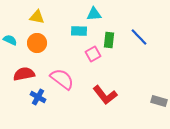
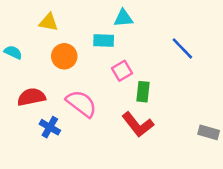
green rectangle: (109, 40) -> (143, 92), moved
orange circle: (37, 43) -> (64, 56), moved

